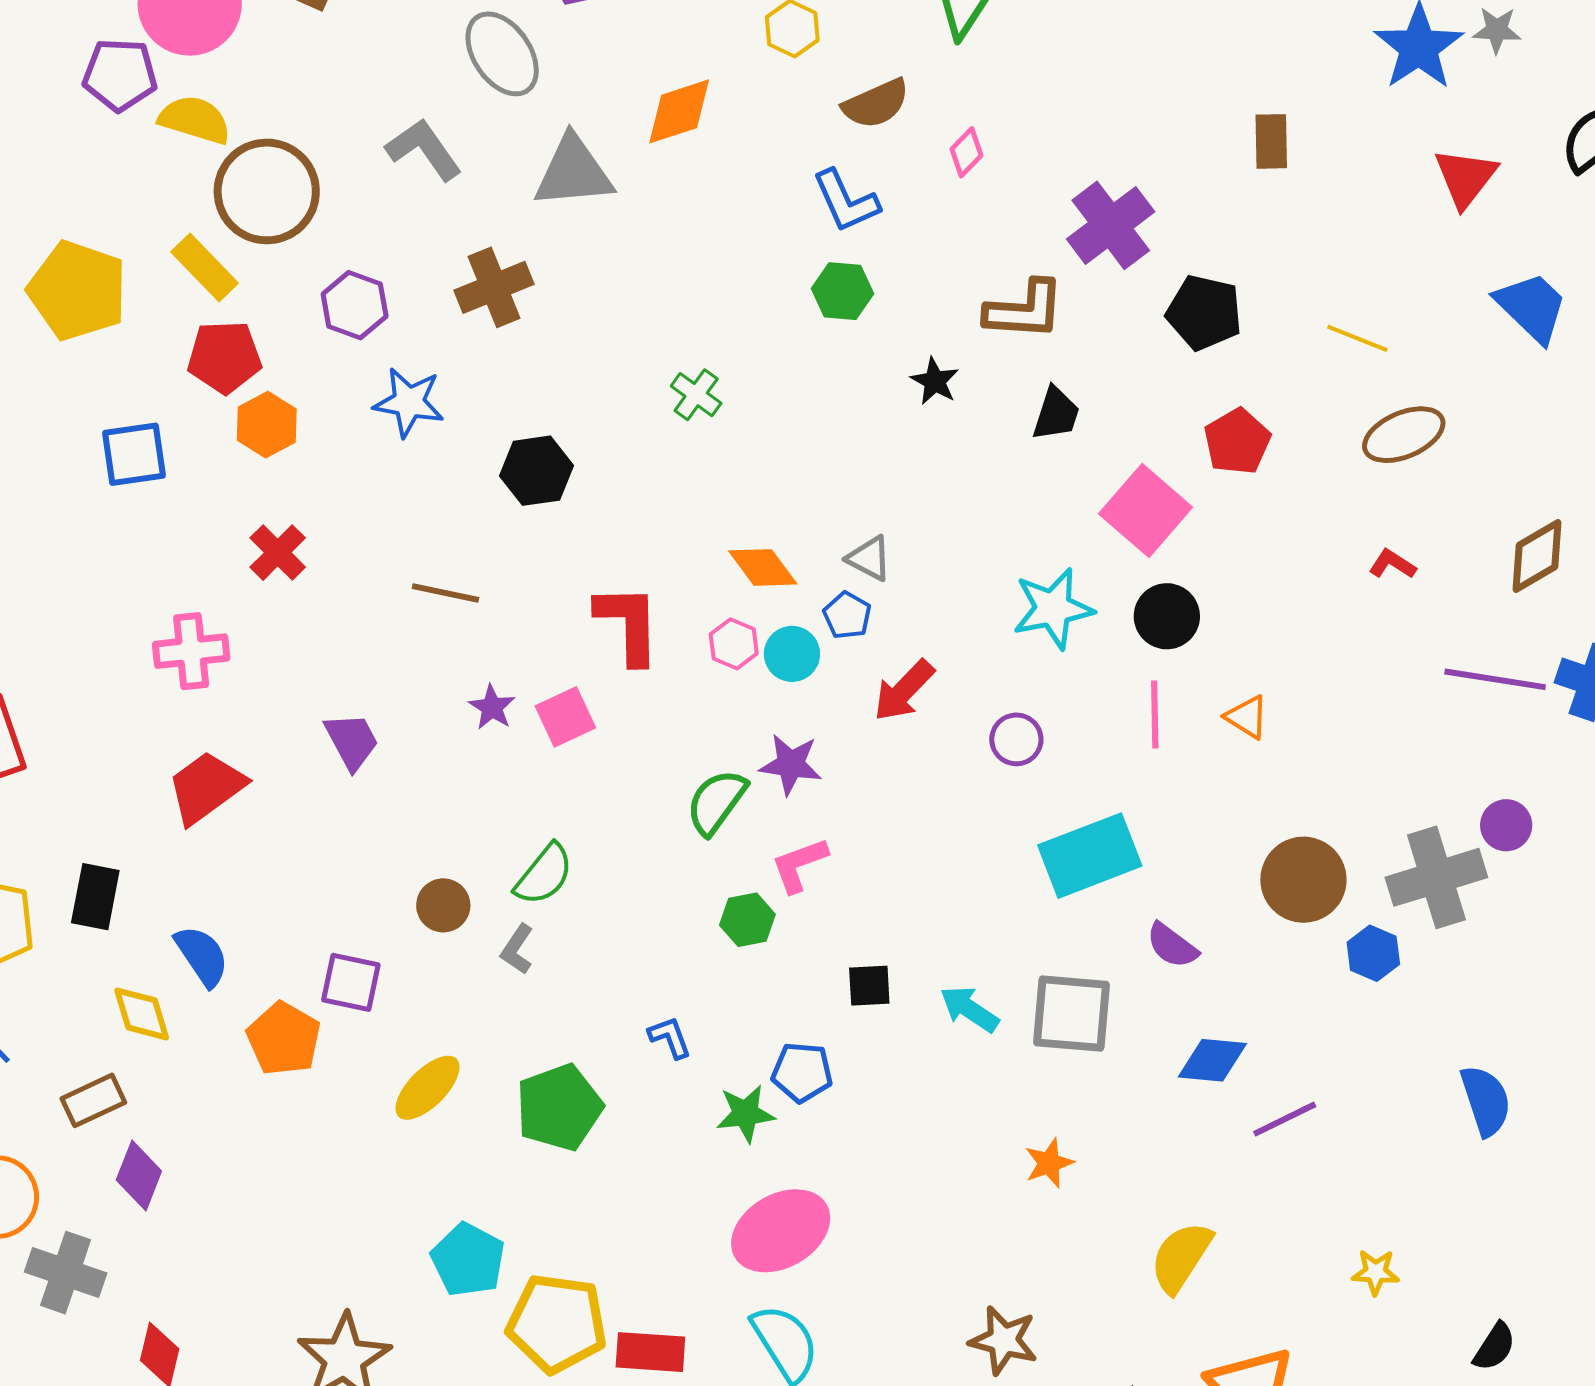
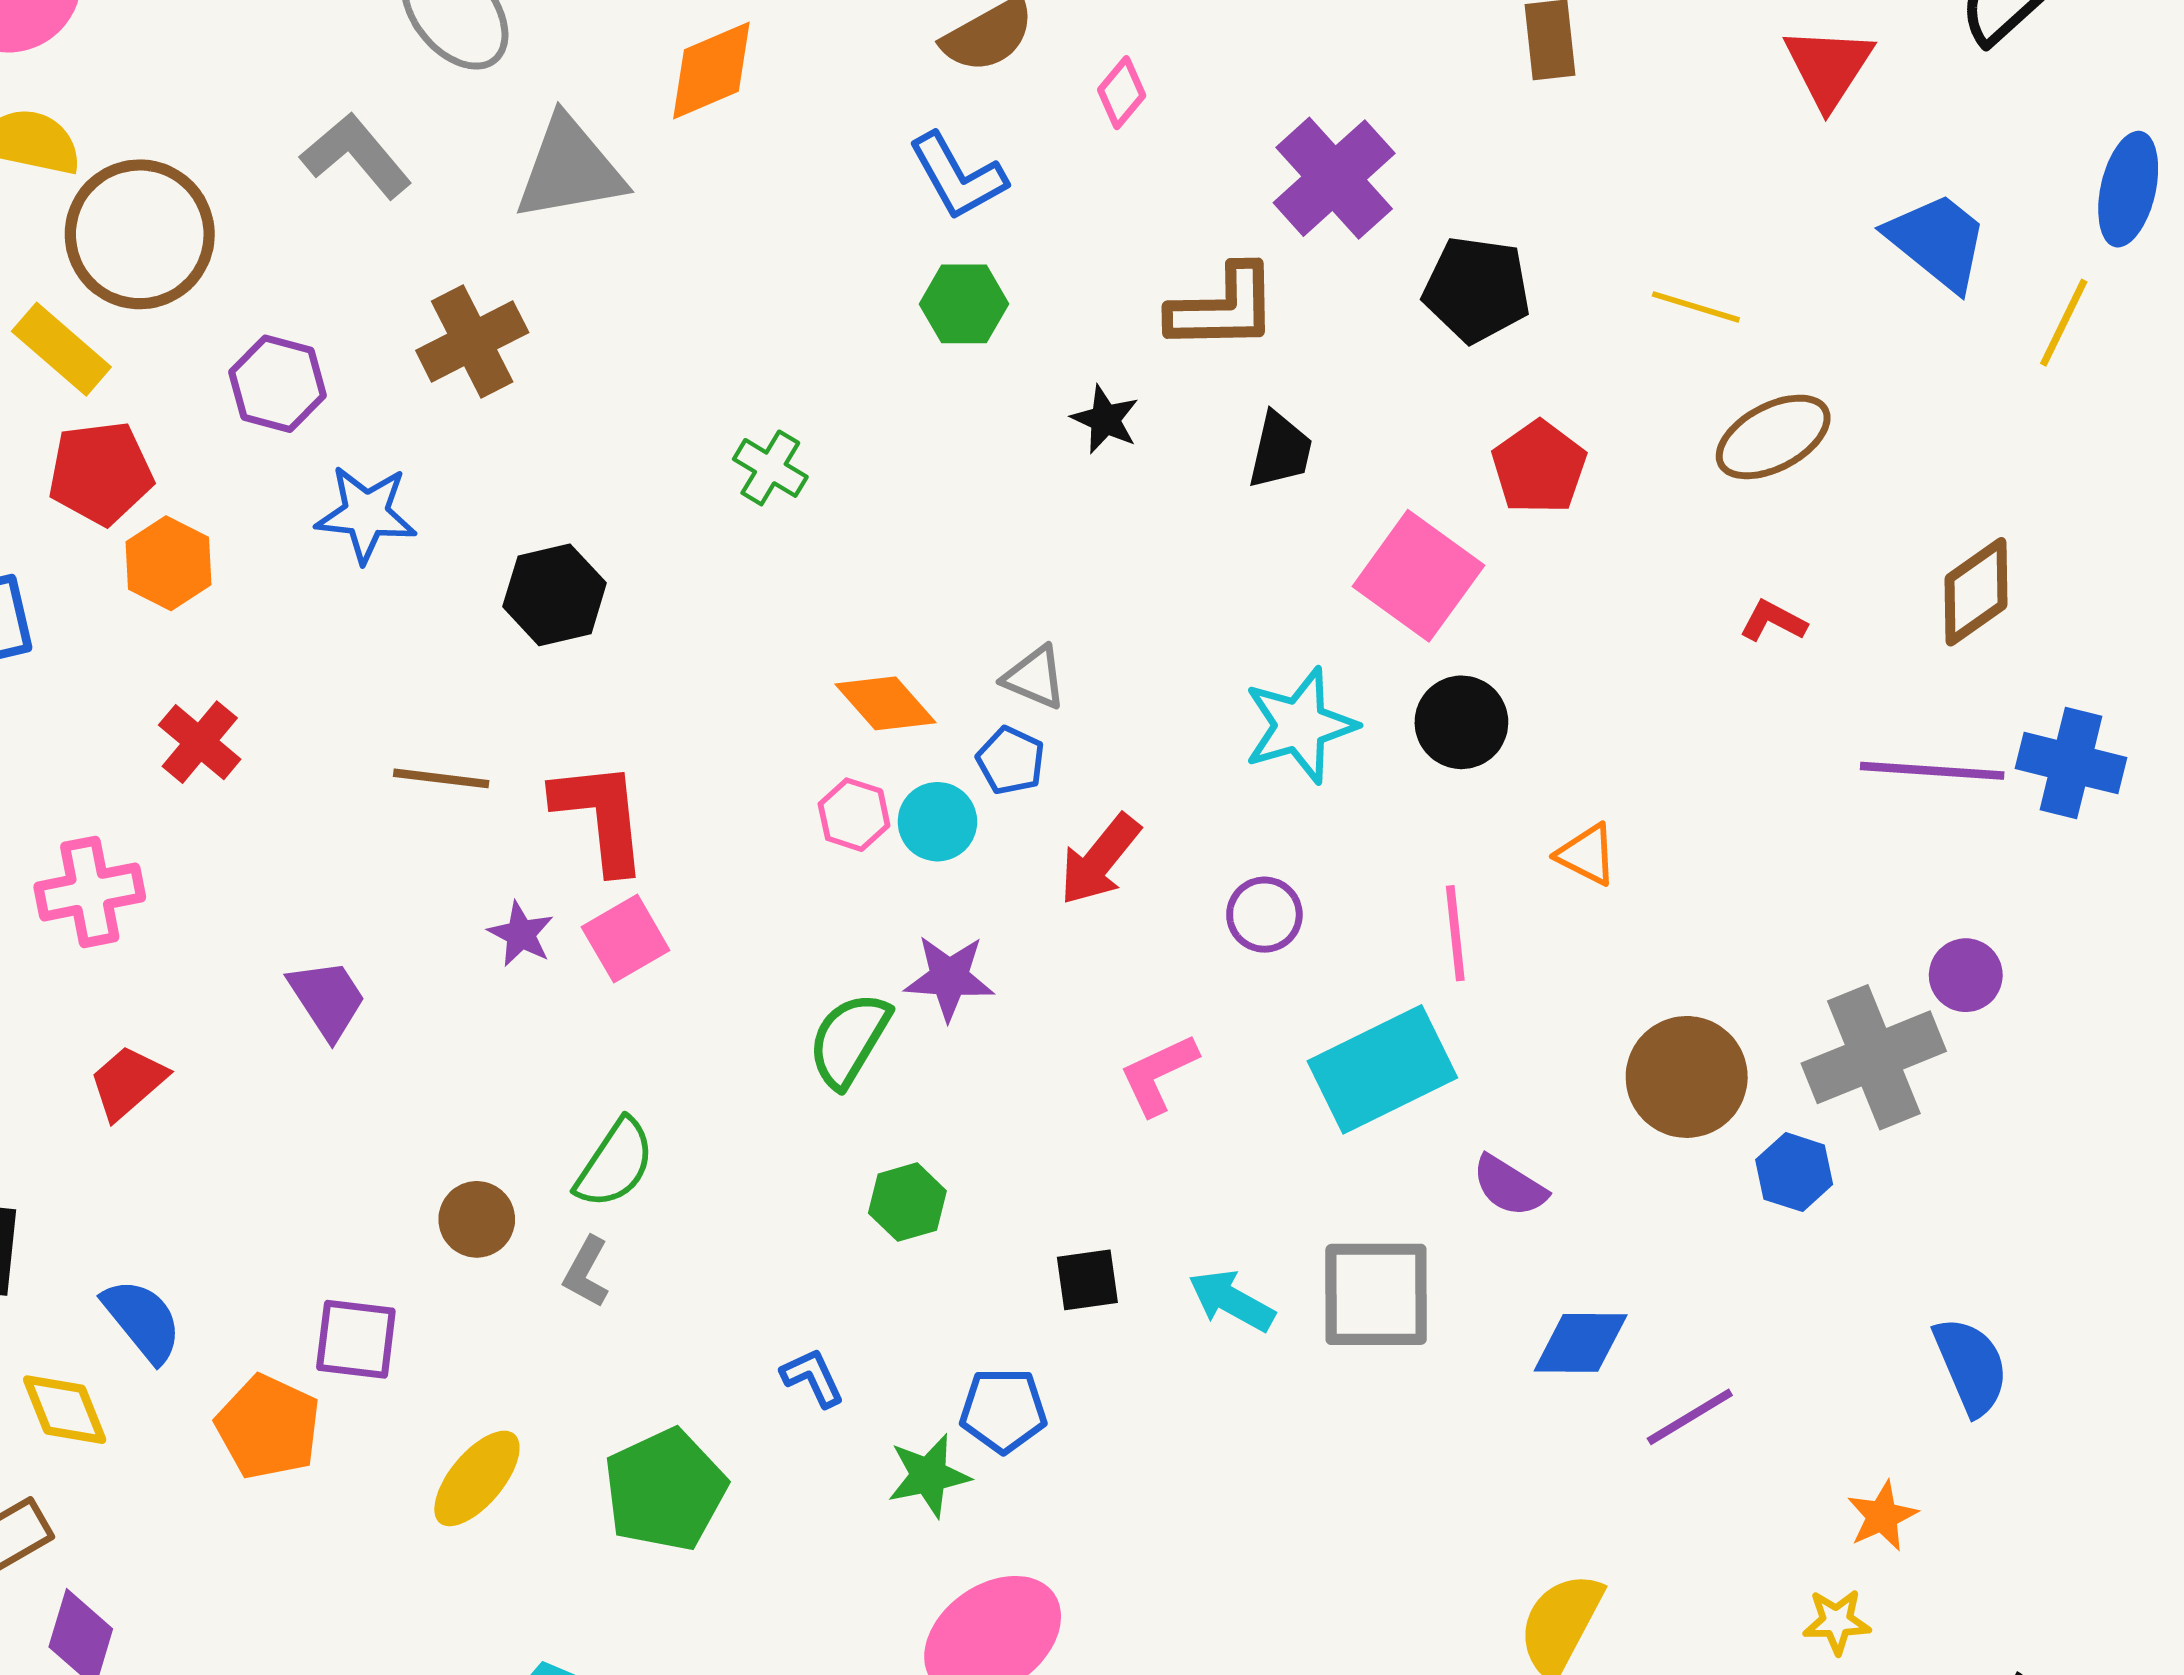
red L-shape: (628, 624) -> (601, 816), moved
pink line: (1155, 715) -> (1455, 933), moved
red trapezoid: (206, 787) -> (128, 1082), size x0.7
pink L-shape: (799, 865) -> (1159, 1074), moved
orange star: (1049, 1163) -> (1882, 1516), moved

